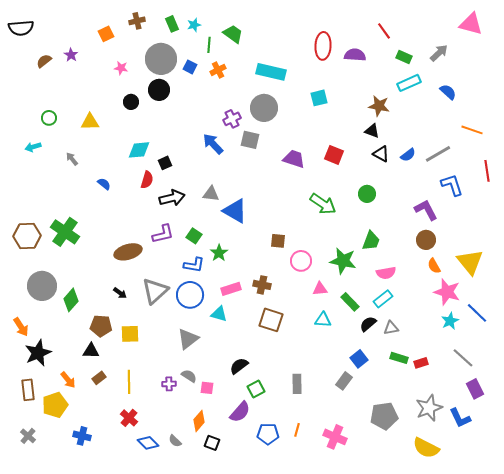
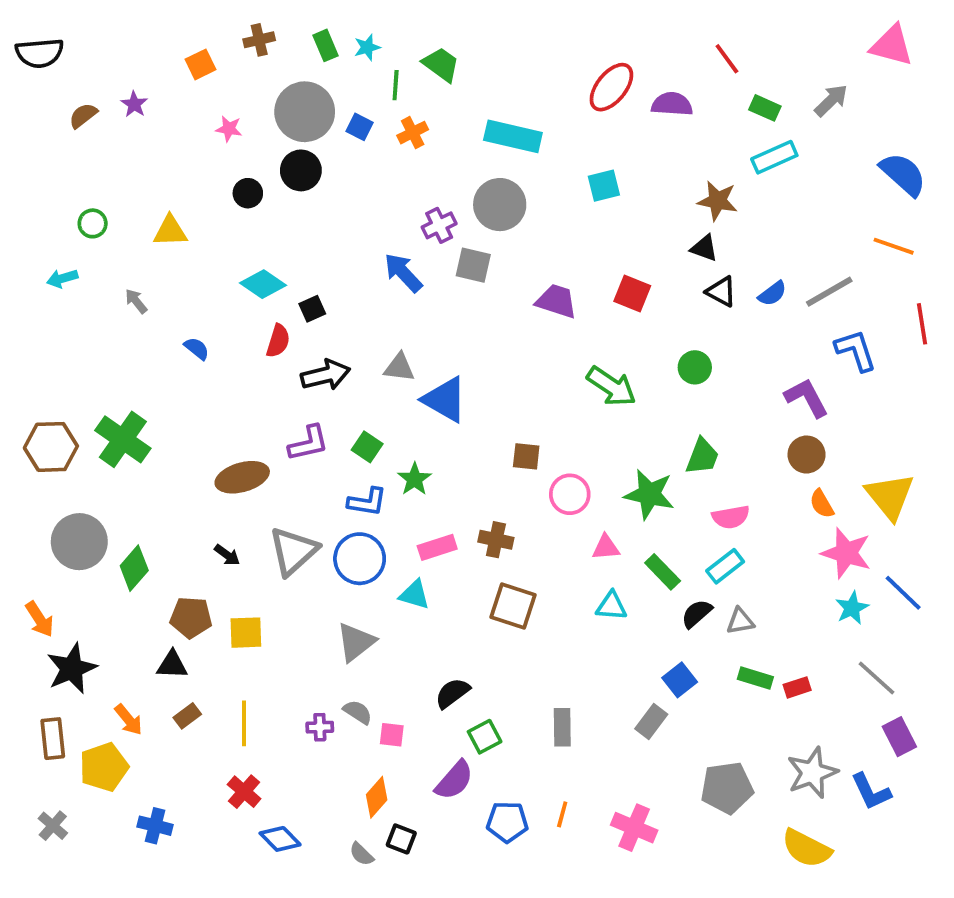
red ellipse: (323, 46) -> (611, 87), turned 36
blue semicircle: (448, 92) -> (903, 174), moved, size x1.5
cyan diamond: (139, 150) -> (263, 284), turned 40
gray semicircle: (175, 441) -> (361, 854), moved

